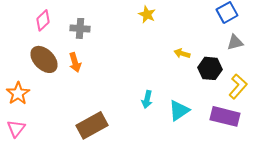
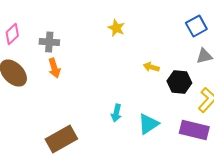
orange arrow: (75, 62) -> (54, 68), moved

